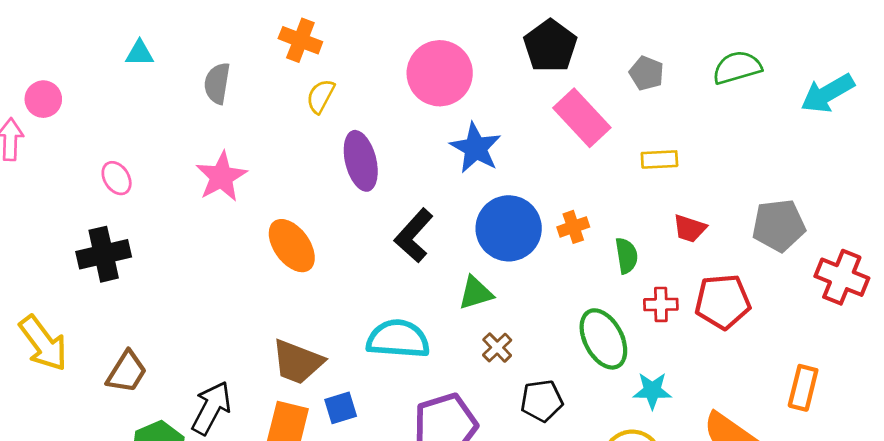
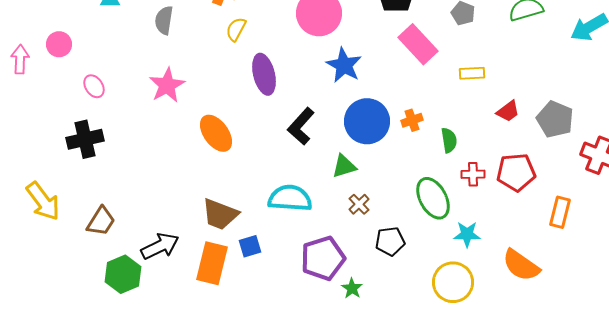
pink circle: (43, 99) -> (59, 44), moved
gray pentagon: (779, 225) -> (555, 119), turned 30
red trapezoid: (690, 228) -> (508, 111), moved, turned -55
orange rectangle: (803, 388) -> (560, 212), moved
black arrow: (211, 408) -> (160, 246), turned 36

